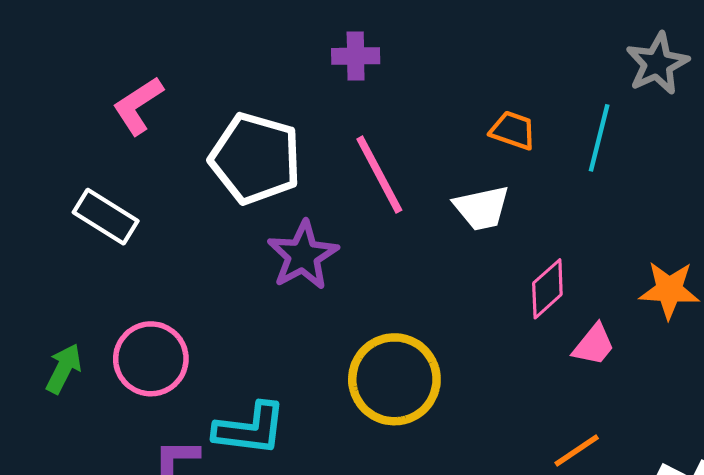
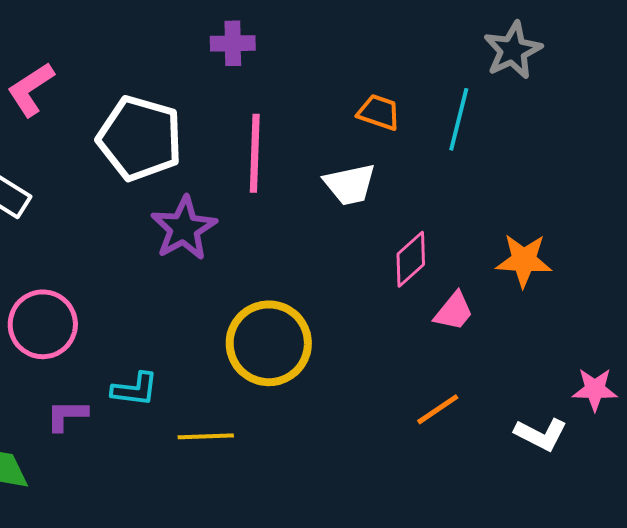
pink line: (379, 175) -> (255, 153), turned 30
cyan L-shape: (250, 429) -> (135, 389), size x0.7

